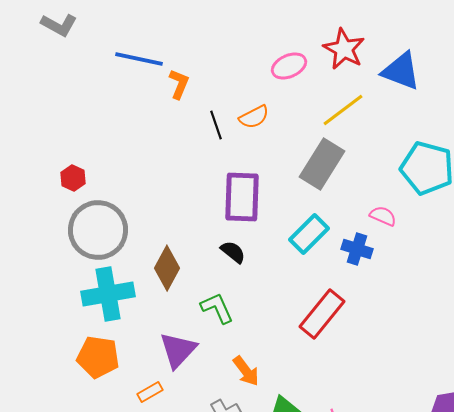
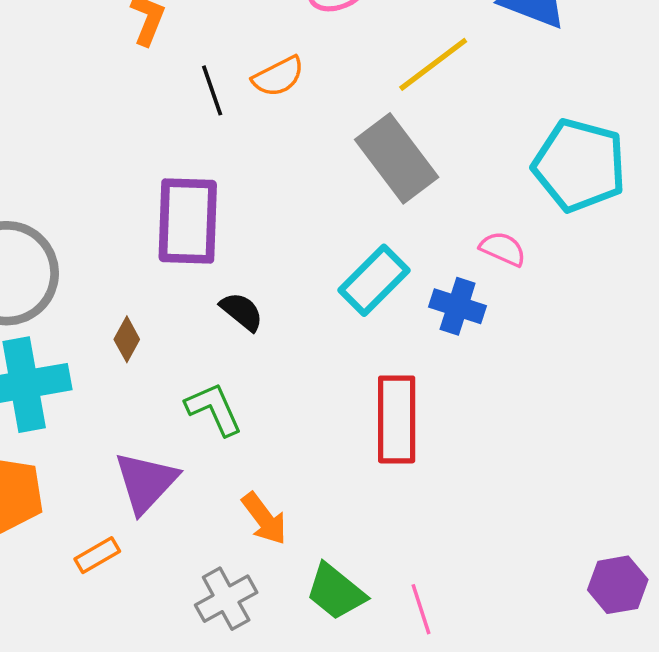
gray rectangle: (322, 164) -> (397, 158), turned -69
purple rectangle: (242, 197) -> (188, 221), moved
brown diamond: (167, 268) -> (127, 339), size x0.6
red rectangle: (322, 314) -> (397, 419), turned -39

